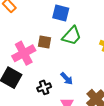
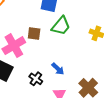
black cross: (44, 87) -> (36, 79), turned -32

